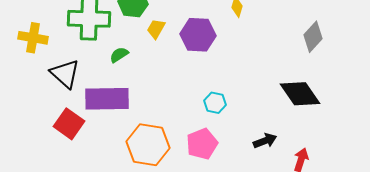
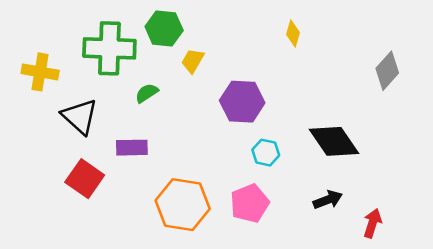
purple hexagon: (198, 35) -> (242, 102), moved
black diamond: (300, 94) -> (334, 141), moved
purple rectangle: (107, 99) -> (132, 148), size x0.6

